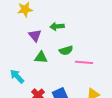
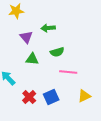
pink line: (84, 62) -> (68, 72), moved

